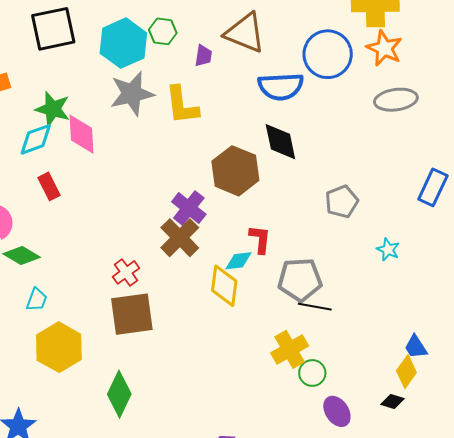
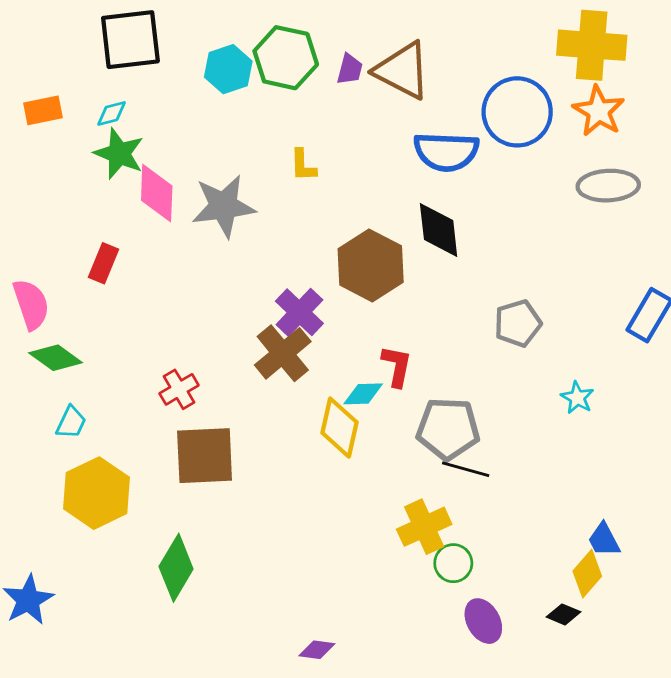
green hexagon: (163, 31) -> (286, 58), size x1.6
cyan hexagon: (123, 43) -> (228, 69), size x0.7
purple trapezoid: (203, 56) -> (350, 69), moved
gray star: (132, 94) -> (223, 206), moved
yellow L-shape: (182, 105) -> (303, 165), size x0.6
cyan diamond: (36, 139) -> (111, 113), moved, size x0.6
red rectangle: (49, 186) -> (104, 263), turned 44
red cross: (126, 272) -> (179, 389), moved

